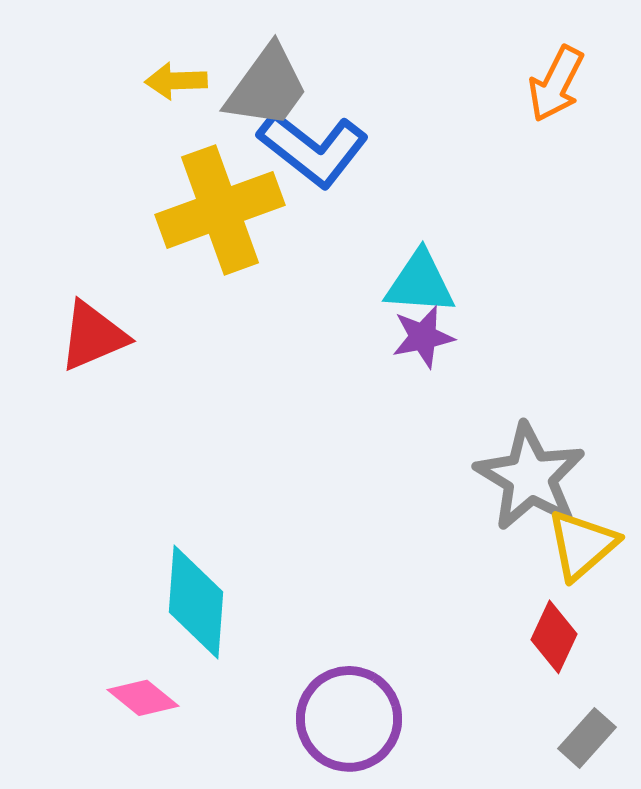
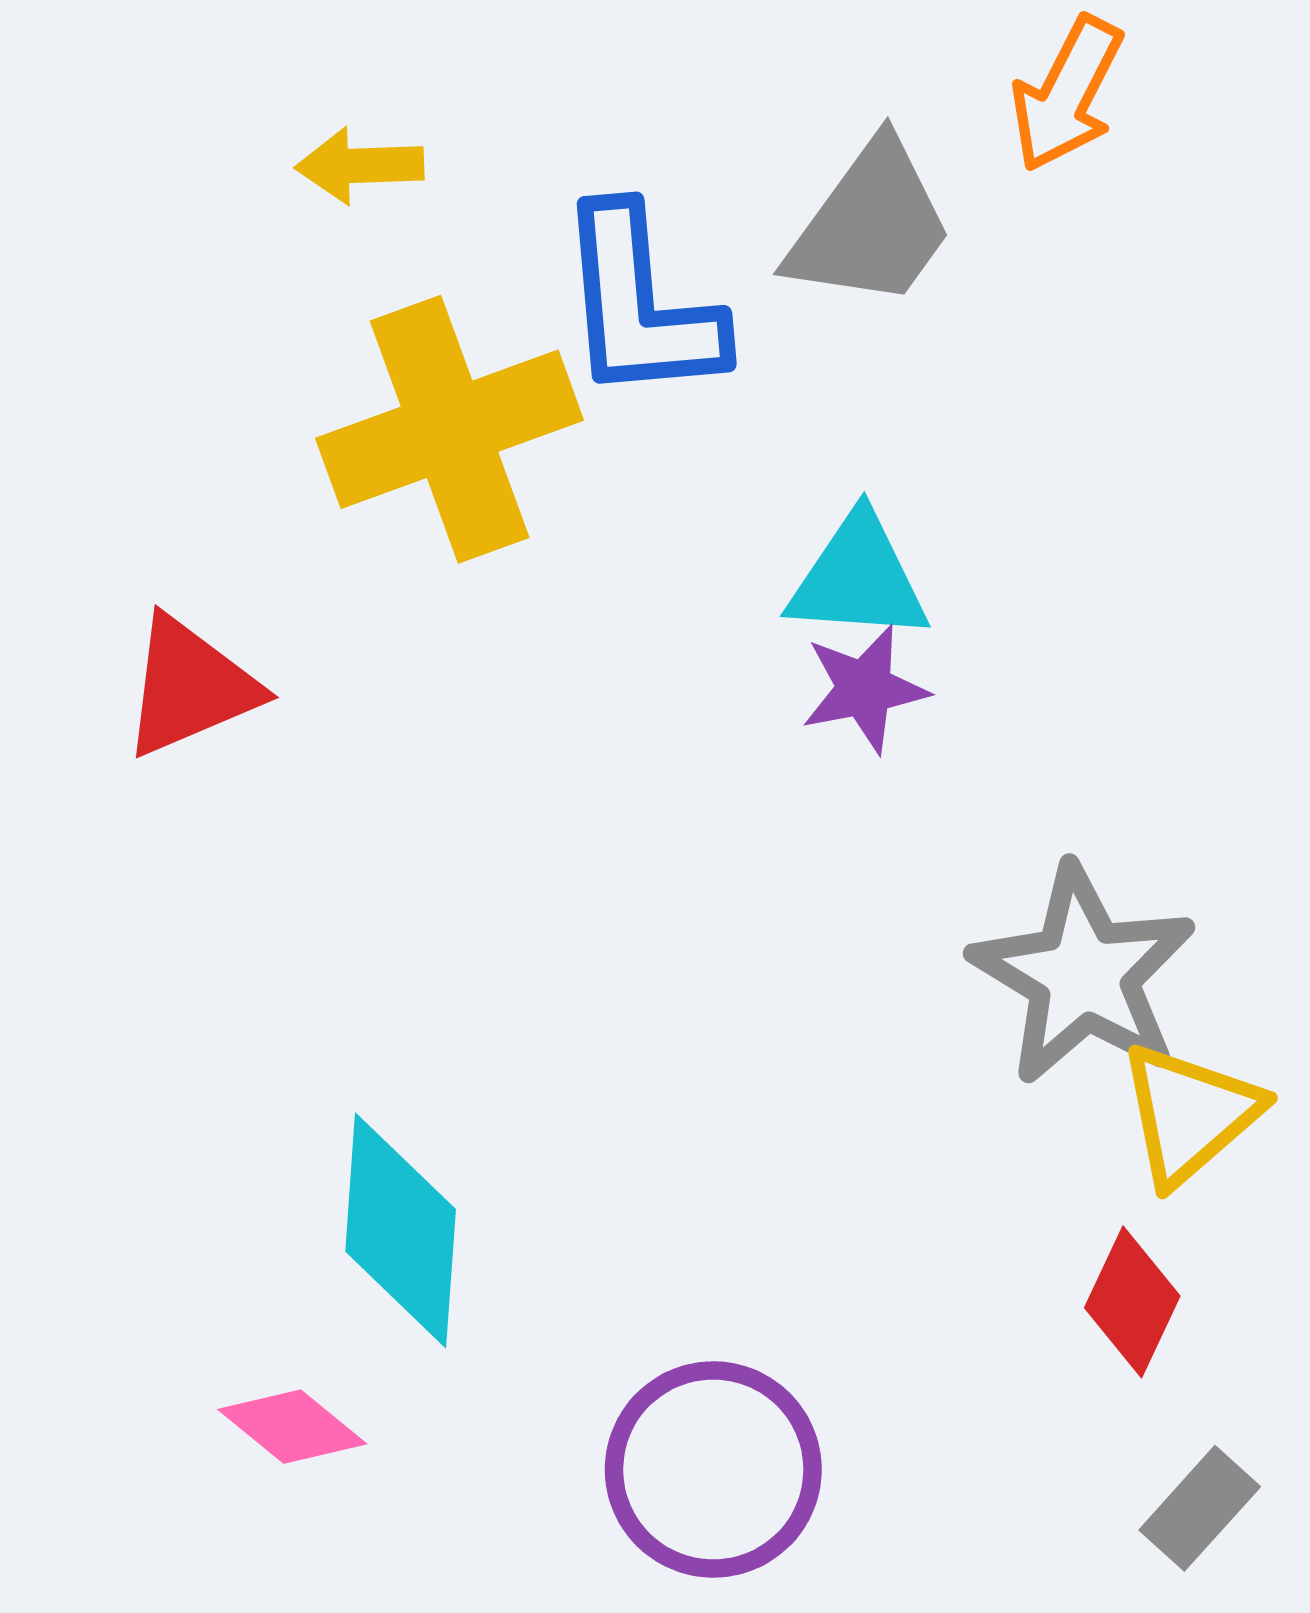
orange arrow: (556, 84) -> (1067, 94), moved
gray trapezoid: (267, 87) -> (871, 225), moved
blue L-shape: (313, 149) -> (640, 305), turned 47

